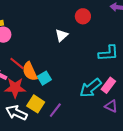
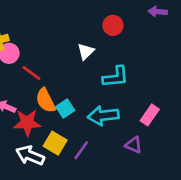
cyan L-shape: (108, 53) -> (116, 77), moved
red line: (17, 63) -> (31, 73), moved
cyan arrow: (90, 88) -> (103, 116), moved, turned 35
purple triangle: (111, 106) -> (134, 145), moved

